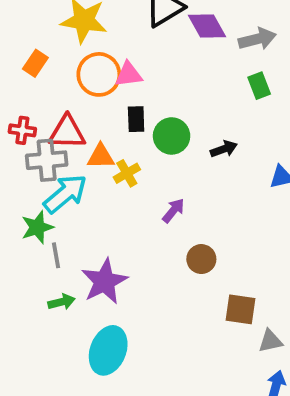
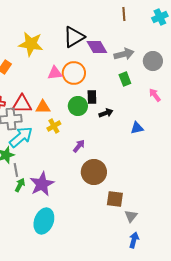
orange circle: (99, 74) -> (74, 73), moved
black rectangle: (136, 119) -> (92, 97), moved
orange triangle: (101, 156) -> (43, 107), moved
brown circle: (201, 259) -> (94, 172), size x1.6
green arrow: (62, 302) -> (20, 185), moved, turned -48
gray triangle: (270, 341) -> (131, 216), turned -40

